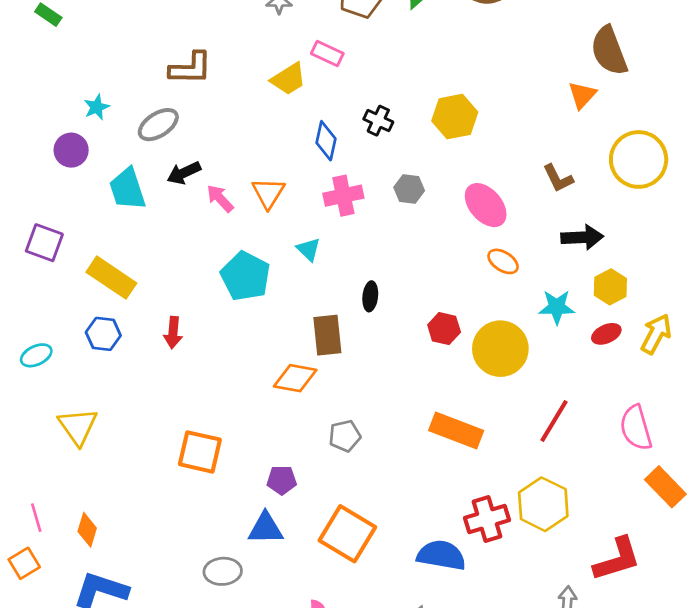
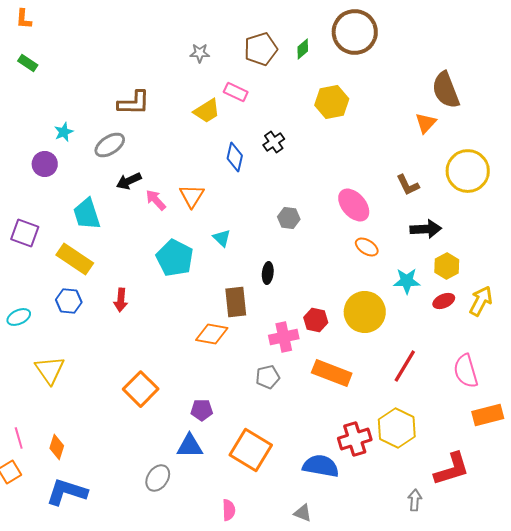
yellow hexagon: (455, 117) -> (332, 102), moved
black cross: (378, 121) -> (274, 142), turned 30
cyan trapezoid: (127, 189) -> (87, 214), moved
gray hexagon: (409, 189) -> (289, 218), moved
pink cross: (343, 196) -> (284, 337), moved
red hexagon: (444, 329) -> (316, 320), moved
gray pentagon: (345, 436) -> (268, 377), moved
orange square: (200, 452) -> (141, 389), turned 32
orange rectangle: (665, 487) -> (488, 415), turned -60
gray ellipse: (223, 571) -> (158, 478), turned -52

